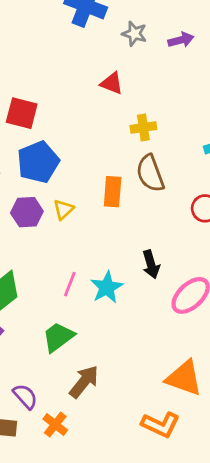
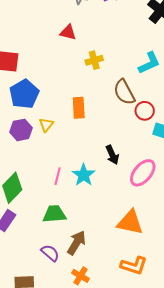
brown semicircle: (150, 173) -> (124, 92), moved
green trapezoid: (58, 337) -> (54, 214), turned 40
orange triangle: (184, 378) -> (130, 222), moved
purple semicircle: (25, 396) -> (50, 253), moved
orange cross: (55, 425) -> (80, 276), moved

